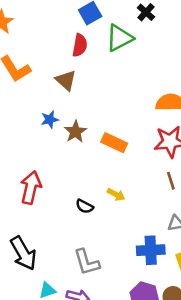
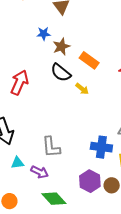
yellow arrow: (116, 195) -> (82, 89), moved
black semicircle: (84, 206) -> (61, 73), moved, size x1.5

